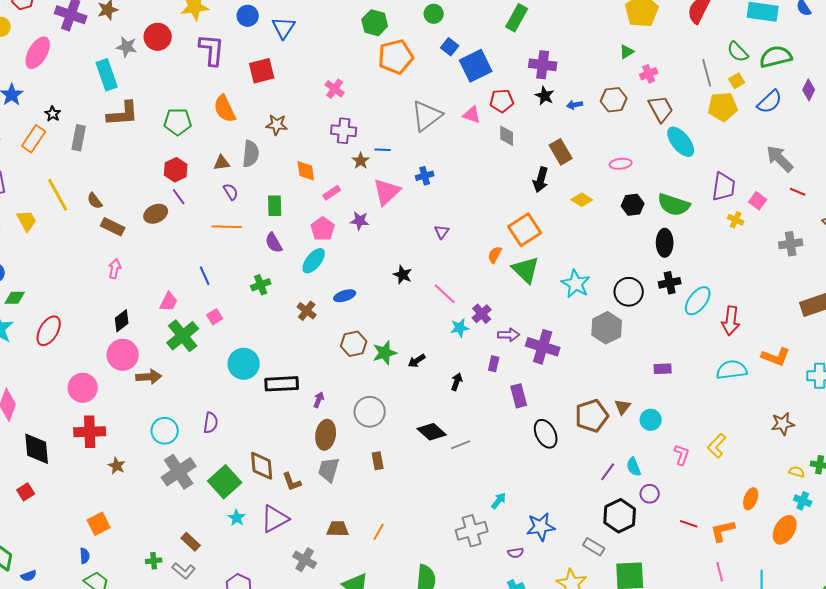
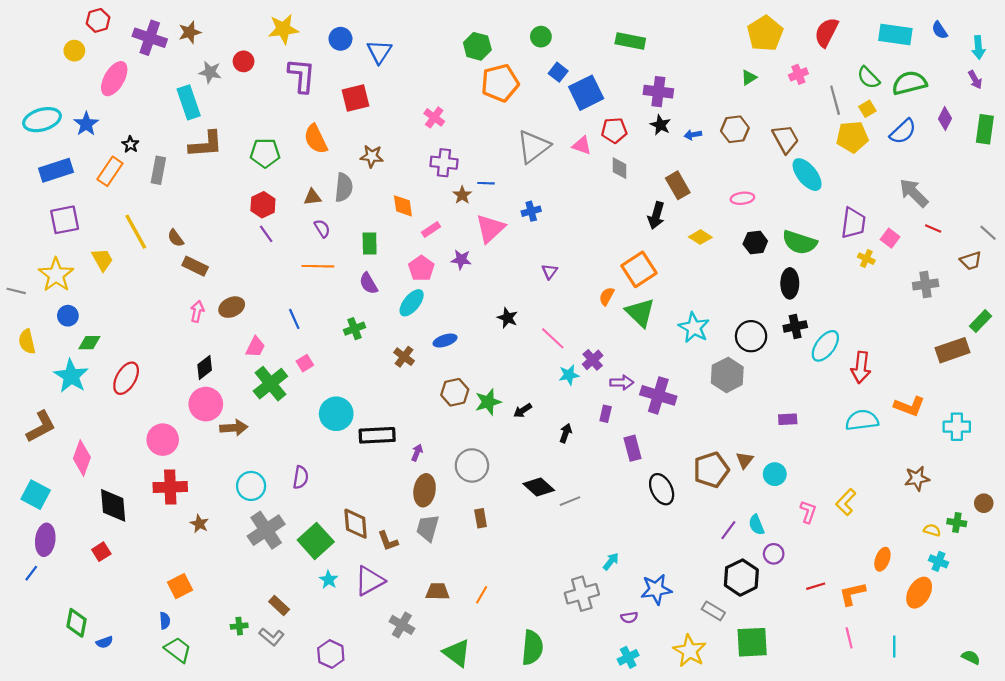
green rectangle: (517, 18) -> (630, 41), turned 72
red circle: (158, 37) -> (244, 61), size x0.7
pink cross: (649, 74) -> (798, 74), moved
brown ellipse: (156, 214) -> (232, 307), moved
red line: (689, 524) -> (816, 586), turned -36

